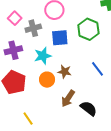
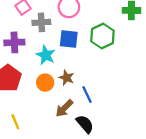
cyan star: (43, 56) -> (46, 55), turned 30
blue line: (98, 69) -> (87, 94), moved

